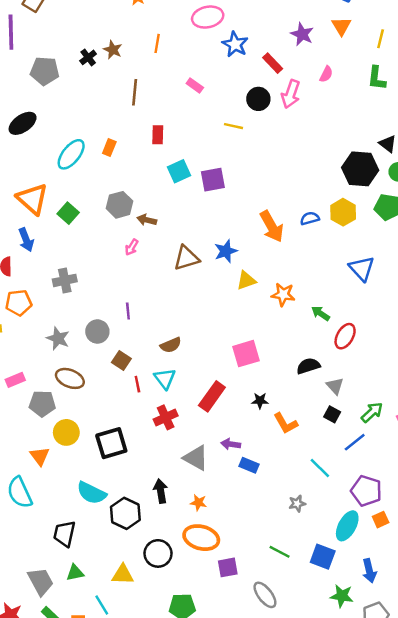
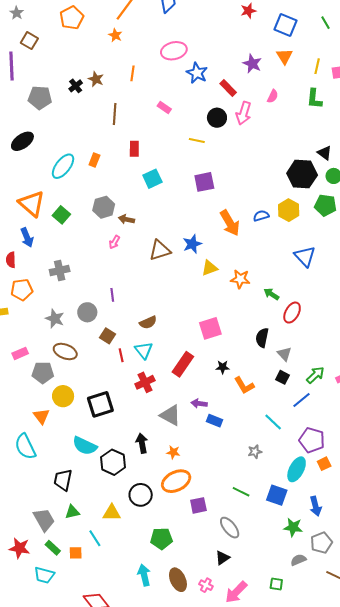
purple square: (213, 180) -> (204, 182), moved
black semicircle: (308, 366) -> (262, 338), turned -60
orange ellipse: (201, 538) -> (176, 481), turned -40

